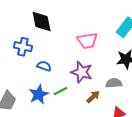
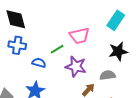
black diamond: (42, 21) -> (16, 19), moved
green line: (61, 91) -> (57, 49), moved

